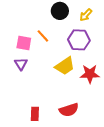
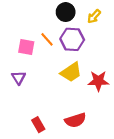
purple hexagon: (79, 40) -> (72, 39), moved
purple triangle: (21, 64) -> (19, 78), moved
red rectangle: (35, 114) -> (38, 125), turned -32

